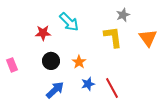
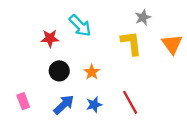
pink rectangle: (12, 65) -> (23, 101), moved
blue star: (88, 84) -> (94, 105), moved

